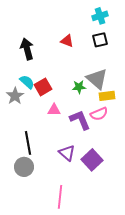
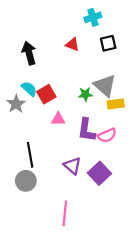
cyan cross: (100, 16) -> (93, 17), moved
pink semicircle: (99, 114) -> (107, 135), moved
purple L-shape: (80, 120) -> (86, 130), turned -150

